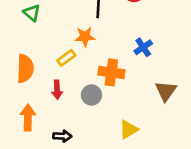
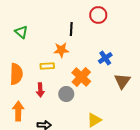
yellow rectangle: (66, 58) -> (47, 66), turned 32
orange cross: (111, 72) -> (81, 77), turned 36
brown triangle: (166, 91) -> (122, 81), moved

